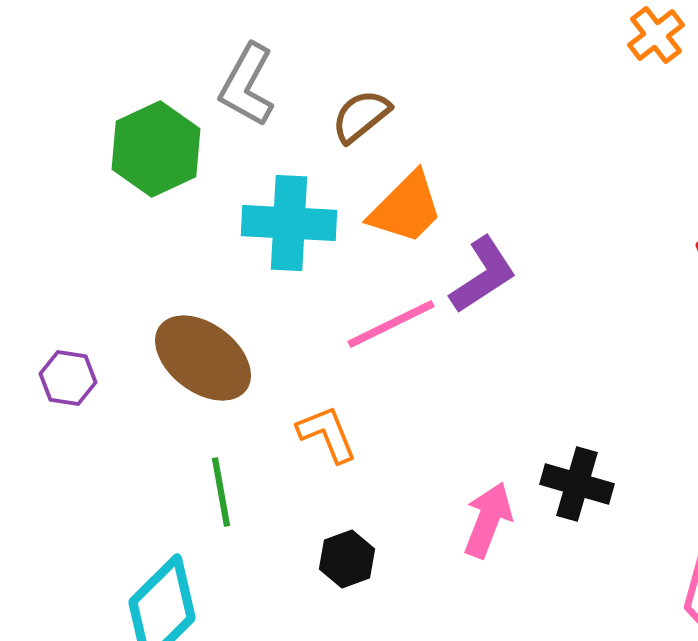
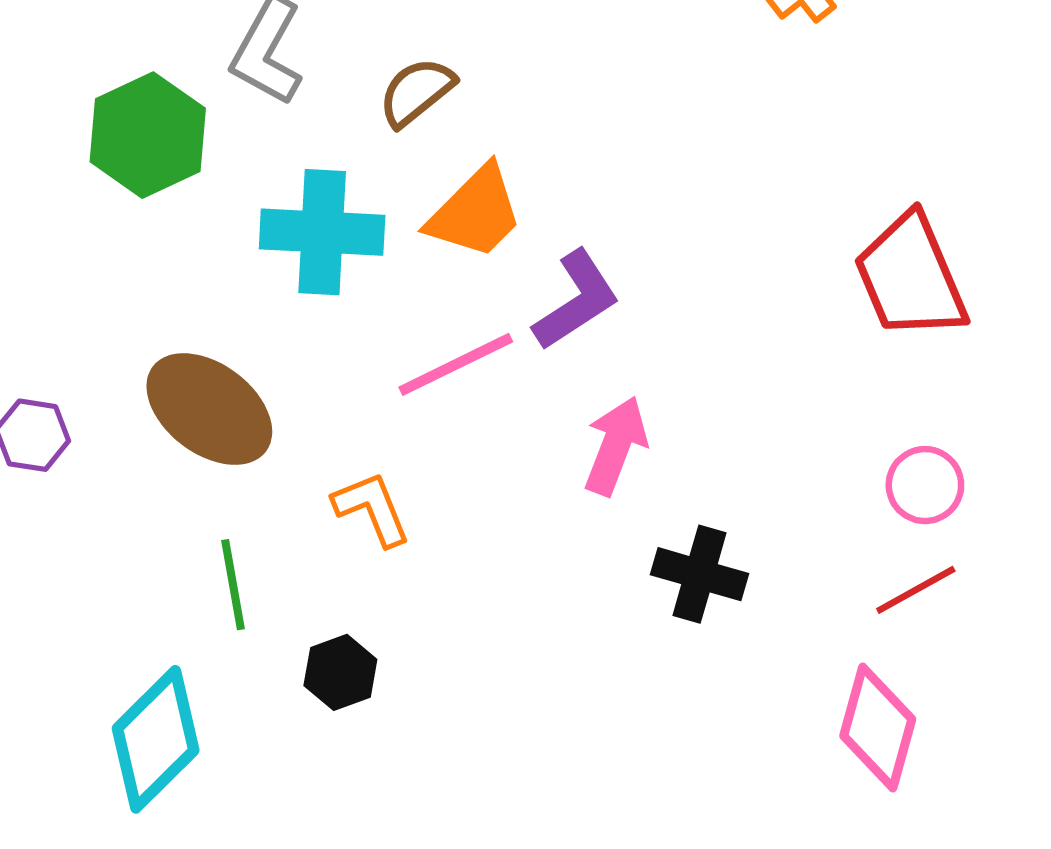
pink arrow: (488, 520) -> (616, 446), moved
black hexagon: (347, 559) -> (340, 672), moved

